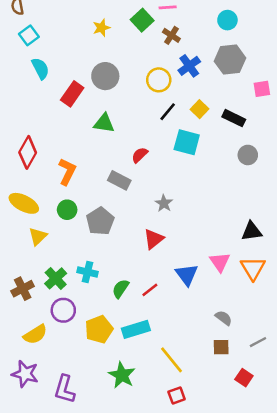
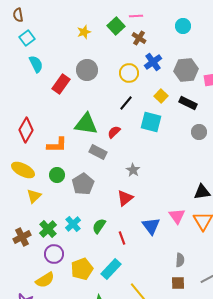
gray hexagon: (230, 60) -> (186, 70), moved
black line: (168, 112) -> (126, 103), moved
green triangle: (104, 123) -> (86, 124), moved, size x1.4
orange L-shape: (67, 172) -> (57, 145), turned 65
cyan cross: (87, 272) -> (73, 224), turned 35
green semicircle: (121, 289) -> (99, 226), moved
red line: (150, 290) -> (122, 238), turned -72
gray semicircle: (224, 318) -> (180, 260), turned 56
cyan rectangle: (136, 329) -> (111, 269), turned -30
yellow semicircle: (35, 334) -> (45, 280), moved

